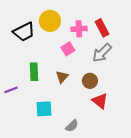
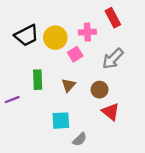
yellow circle: (50, 21) -> (55, 38), moved
red rectangle: (102, 28) -> (113, 18), moved
cyan square: (44, 109) -> (61, 121), moved

